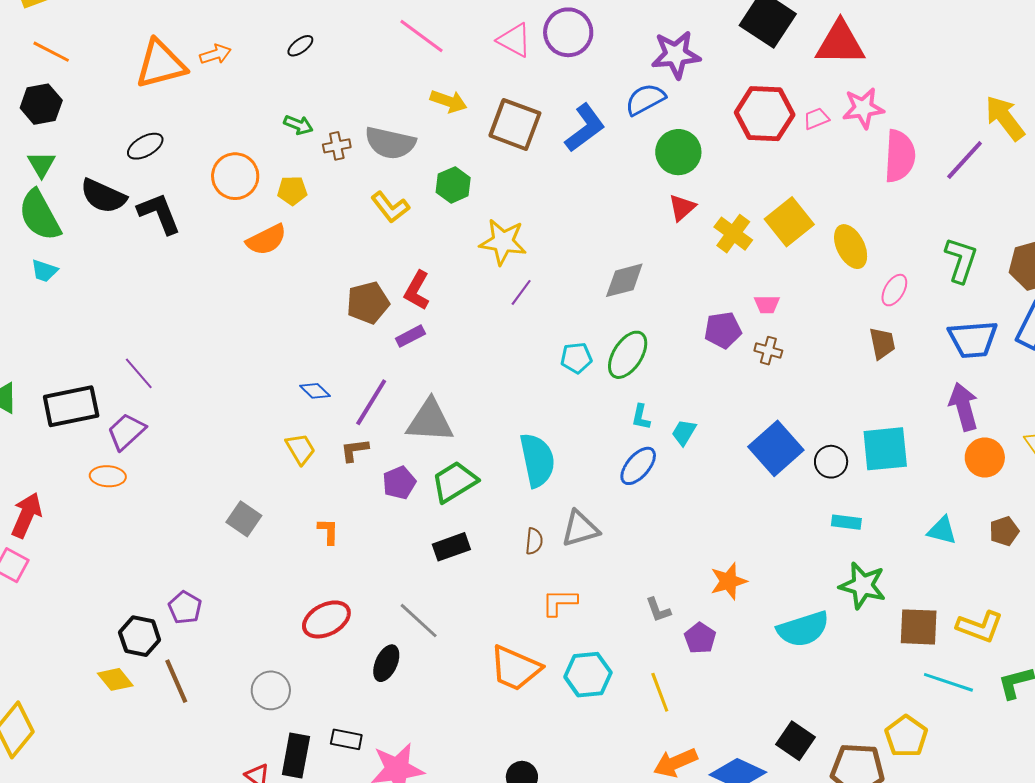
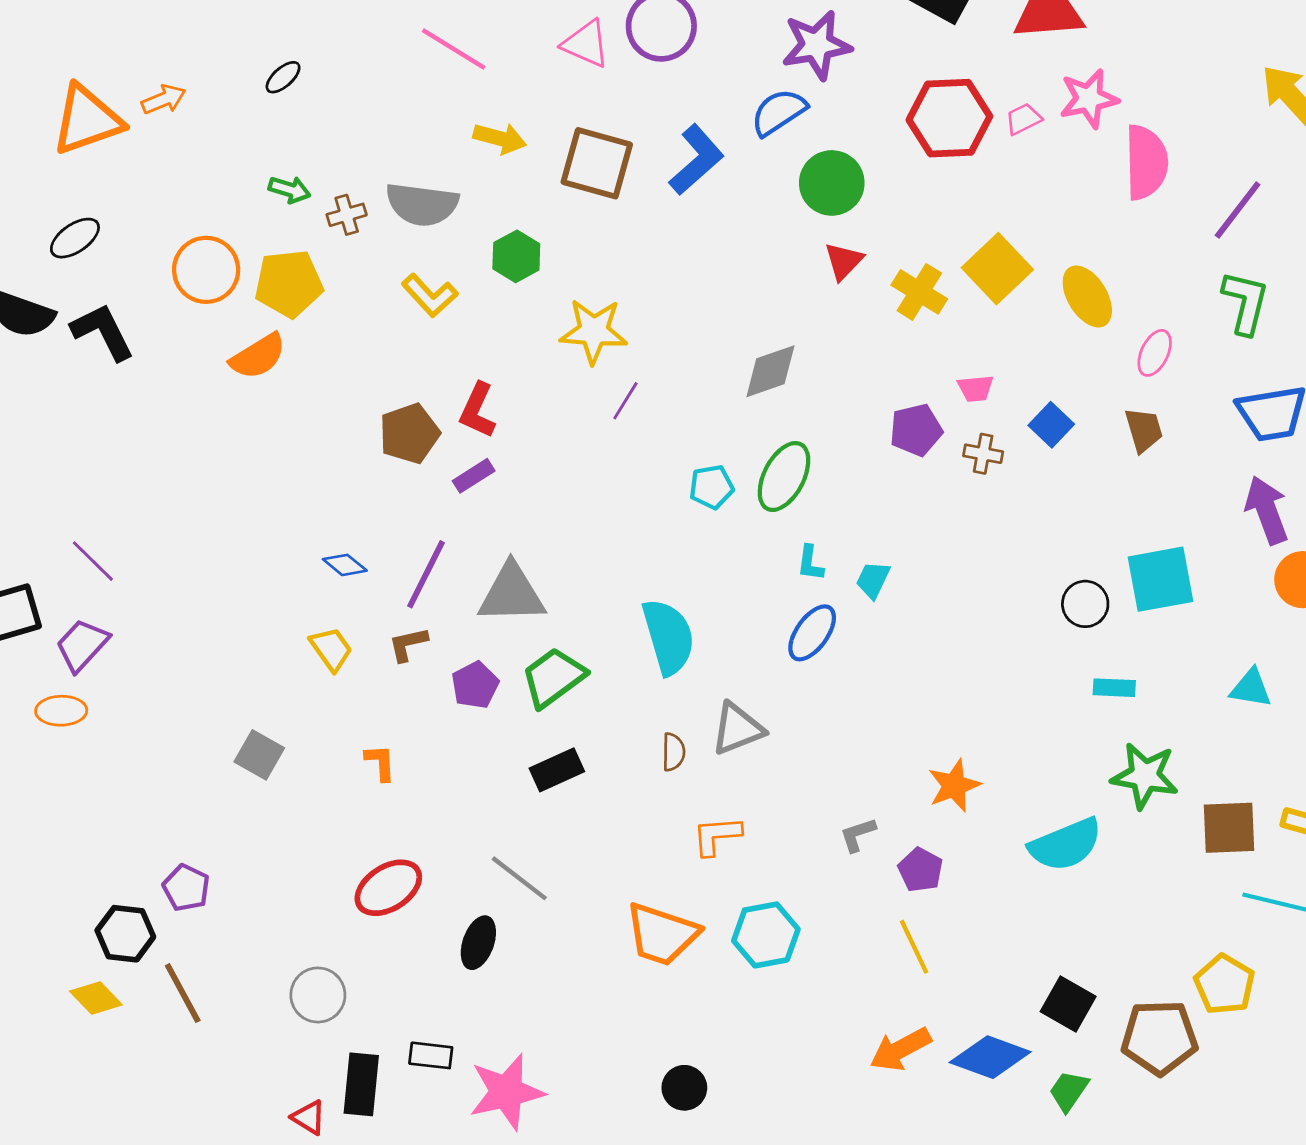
purple line: (965, 160) -> (1238, 210), moved
yellow pentagon: (292, 191) -> (289, 284), size x1.6
blue square: (776, 448) -> (1051, 425), moved, size x0.6
gray L-shape: (658, 610) -> (858, 835), turned 96
yellow line: (660, 692) -> (914, 947), moved

